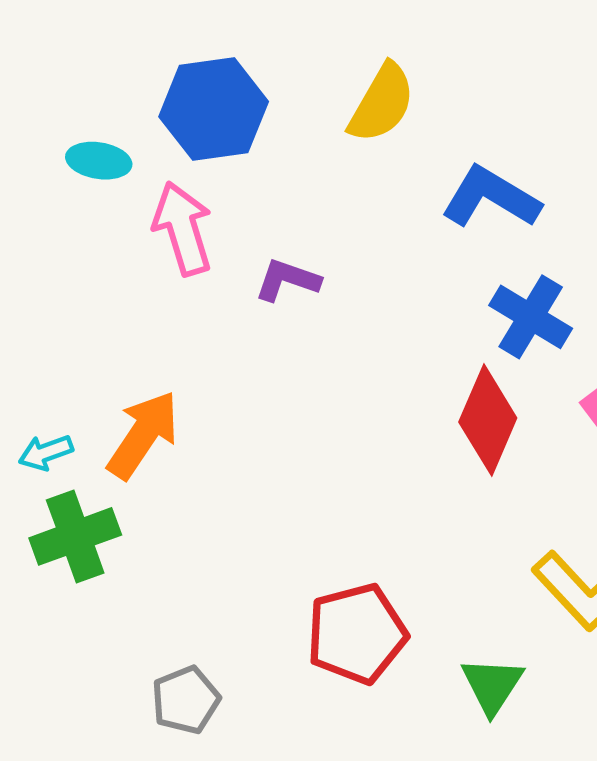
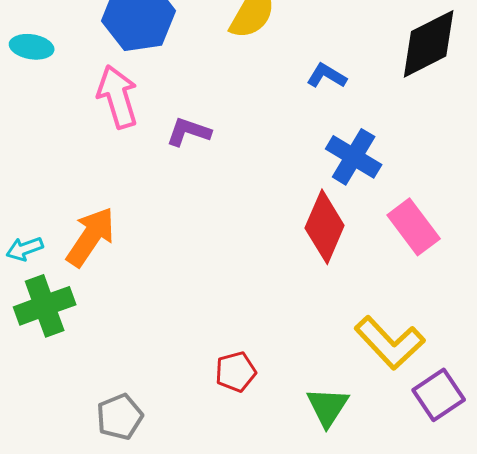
cyan ellipse: (99, 161) -> (32, 47), moved
blue L-shape: (491, 197) -> (327, 76), size x0.6
red pentagon: (357, 634) -> (236, 372), size x0.6

